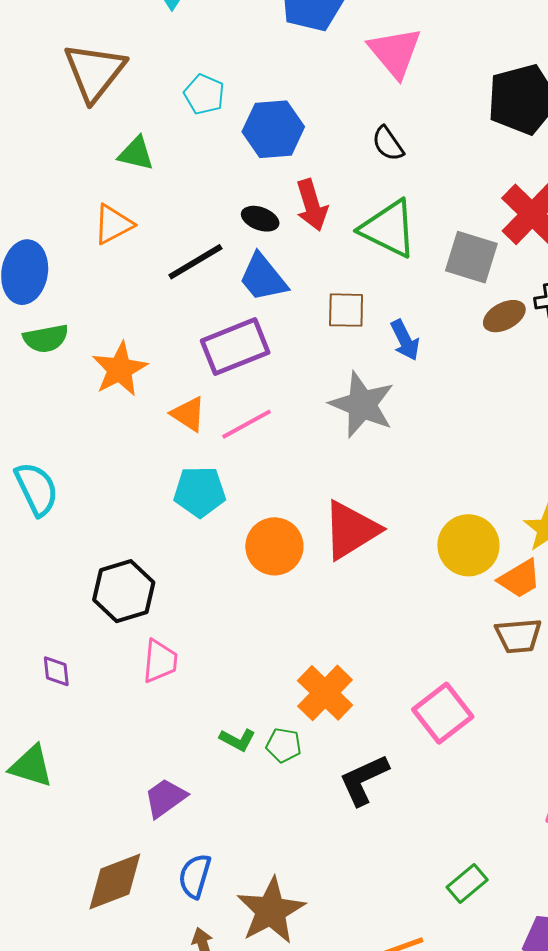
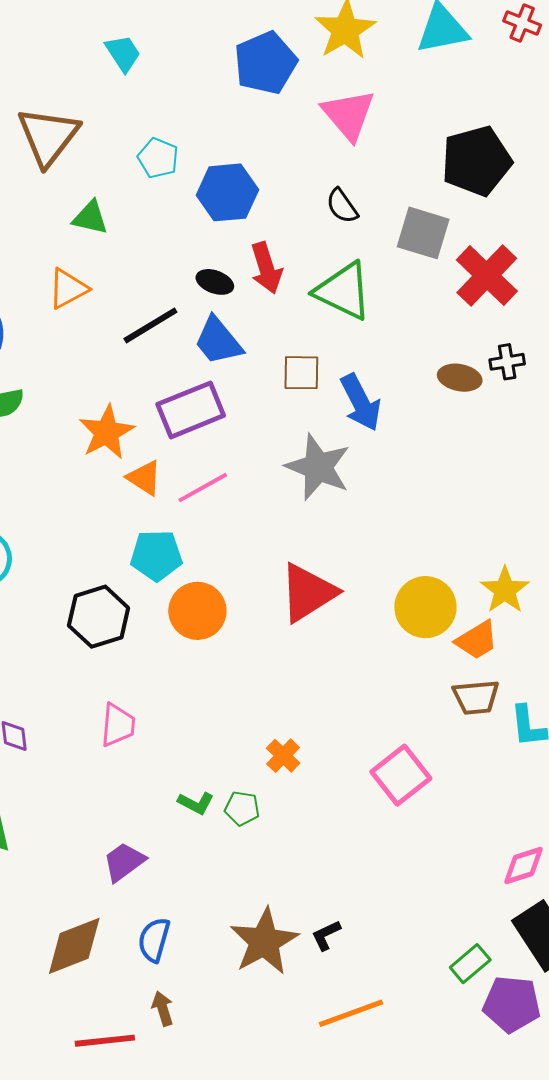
gray square: (471, 257) -> (423, 233), moved
brown ellipse: (504, 316) -> (460, 378), turned 39
blue arrow: (405, 340) -> (361, 402), size x1.4
orange star: (120, 369) -> (107, 432), moved
orange circle: (274, 546) -> (197, 611), moved
black hexagon: (124, 591) -> (99, 617), moved
orange cross: (325, 693) -> (283, 756), size x0.6
black L-shape: (364, 780) -> (326, 935), moved, size x0.6
green rectangle: (467, 884) -> (470, 964), moved
brown star: (271, 911) -> (264, 942), moved

